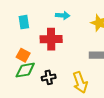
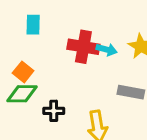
cyan arrow: (63, 15) -> (107, 50), moved
red cross: (51, 39) -> (83, 47), moved

